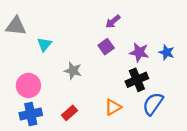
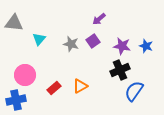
gray star: (73, 71) -> (71, 44), moved
orange triangle: (113, 107) -> (80, 86), moved
red rectangle: (70, 113) -> (54, 88), moved
blue cross: (31, 114) -> (16, 100), moved

